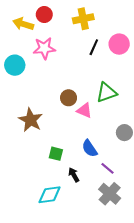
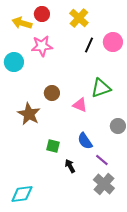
yellow cross: (83, 19) -> (79, 18), turned -36
brown circle: (69, 98) -> (52, 93), moved
cyan diamond: (50, 195) -> (22, 194), moved

